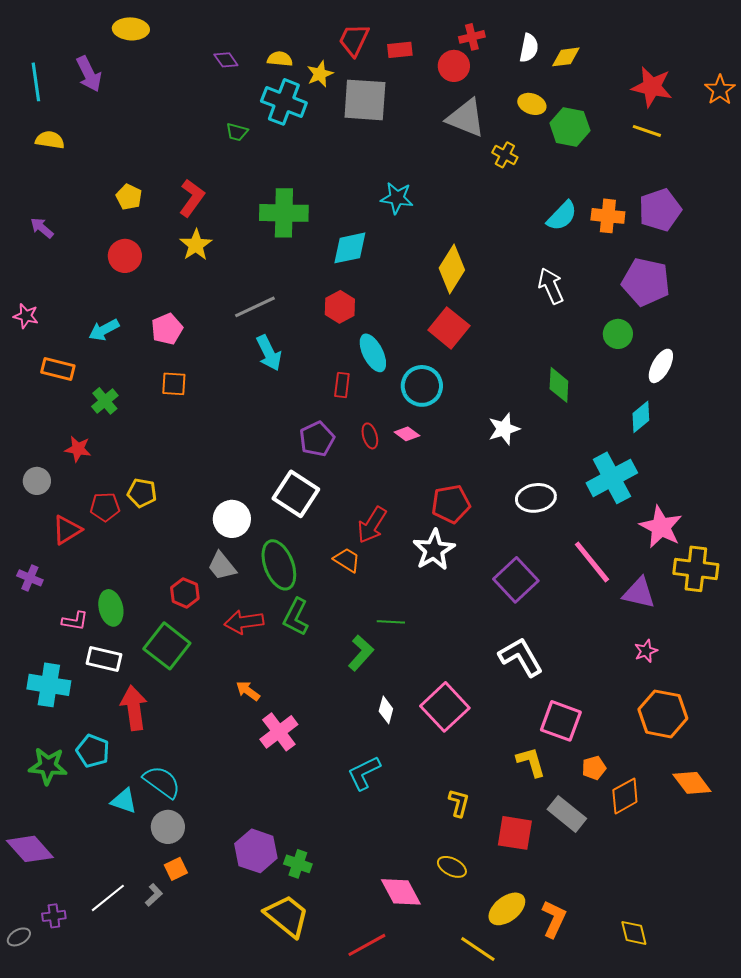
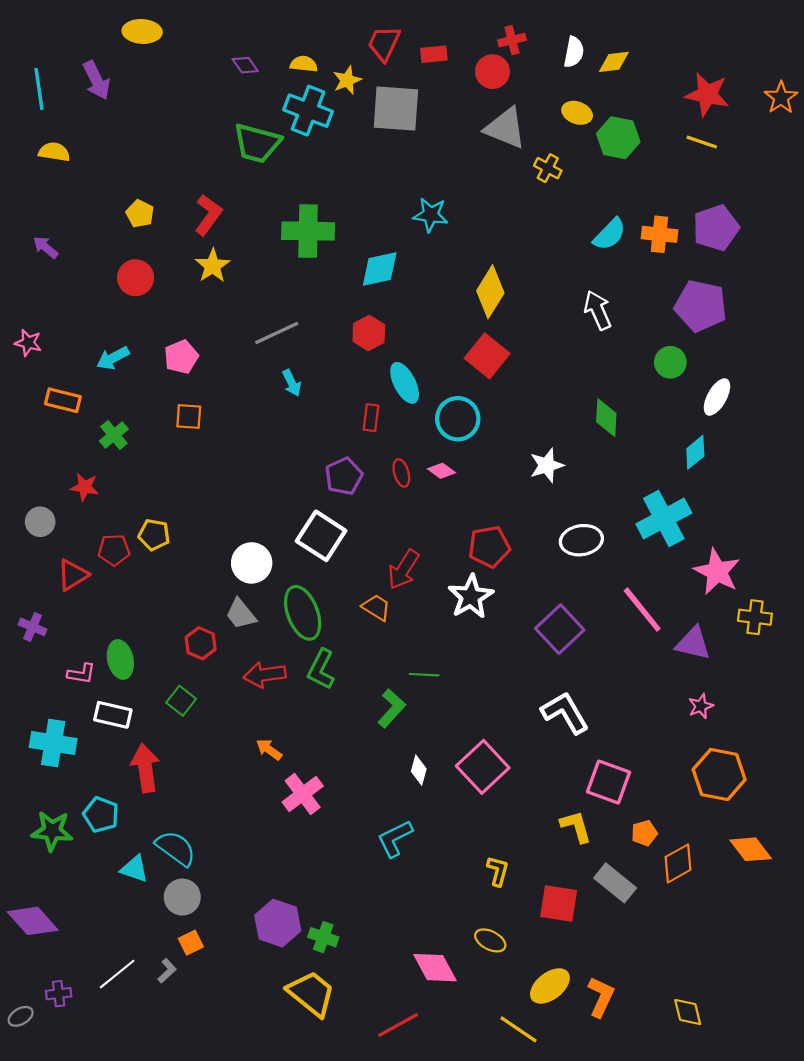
green trapezoid: (237, 132) -> (257, 143), size x2.0
cyan arrow: (269, 353) -> (292, 383), size x0.7
yellow cross: (696, 569) -> (755, 617), size x0.7
green square: (167, 646) -> (181, 701), size x0.6

